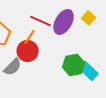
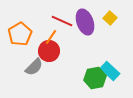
purple ellipse: (64, 22) -> (85, 22), turned -50
green hexagon: (74, 65) -> (95, 78), moved

